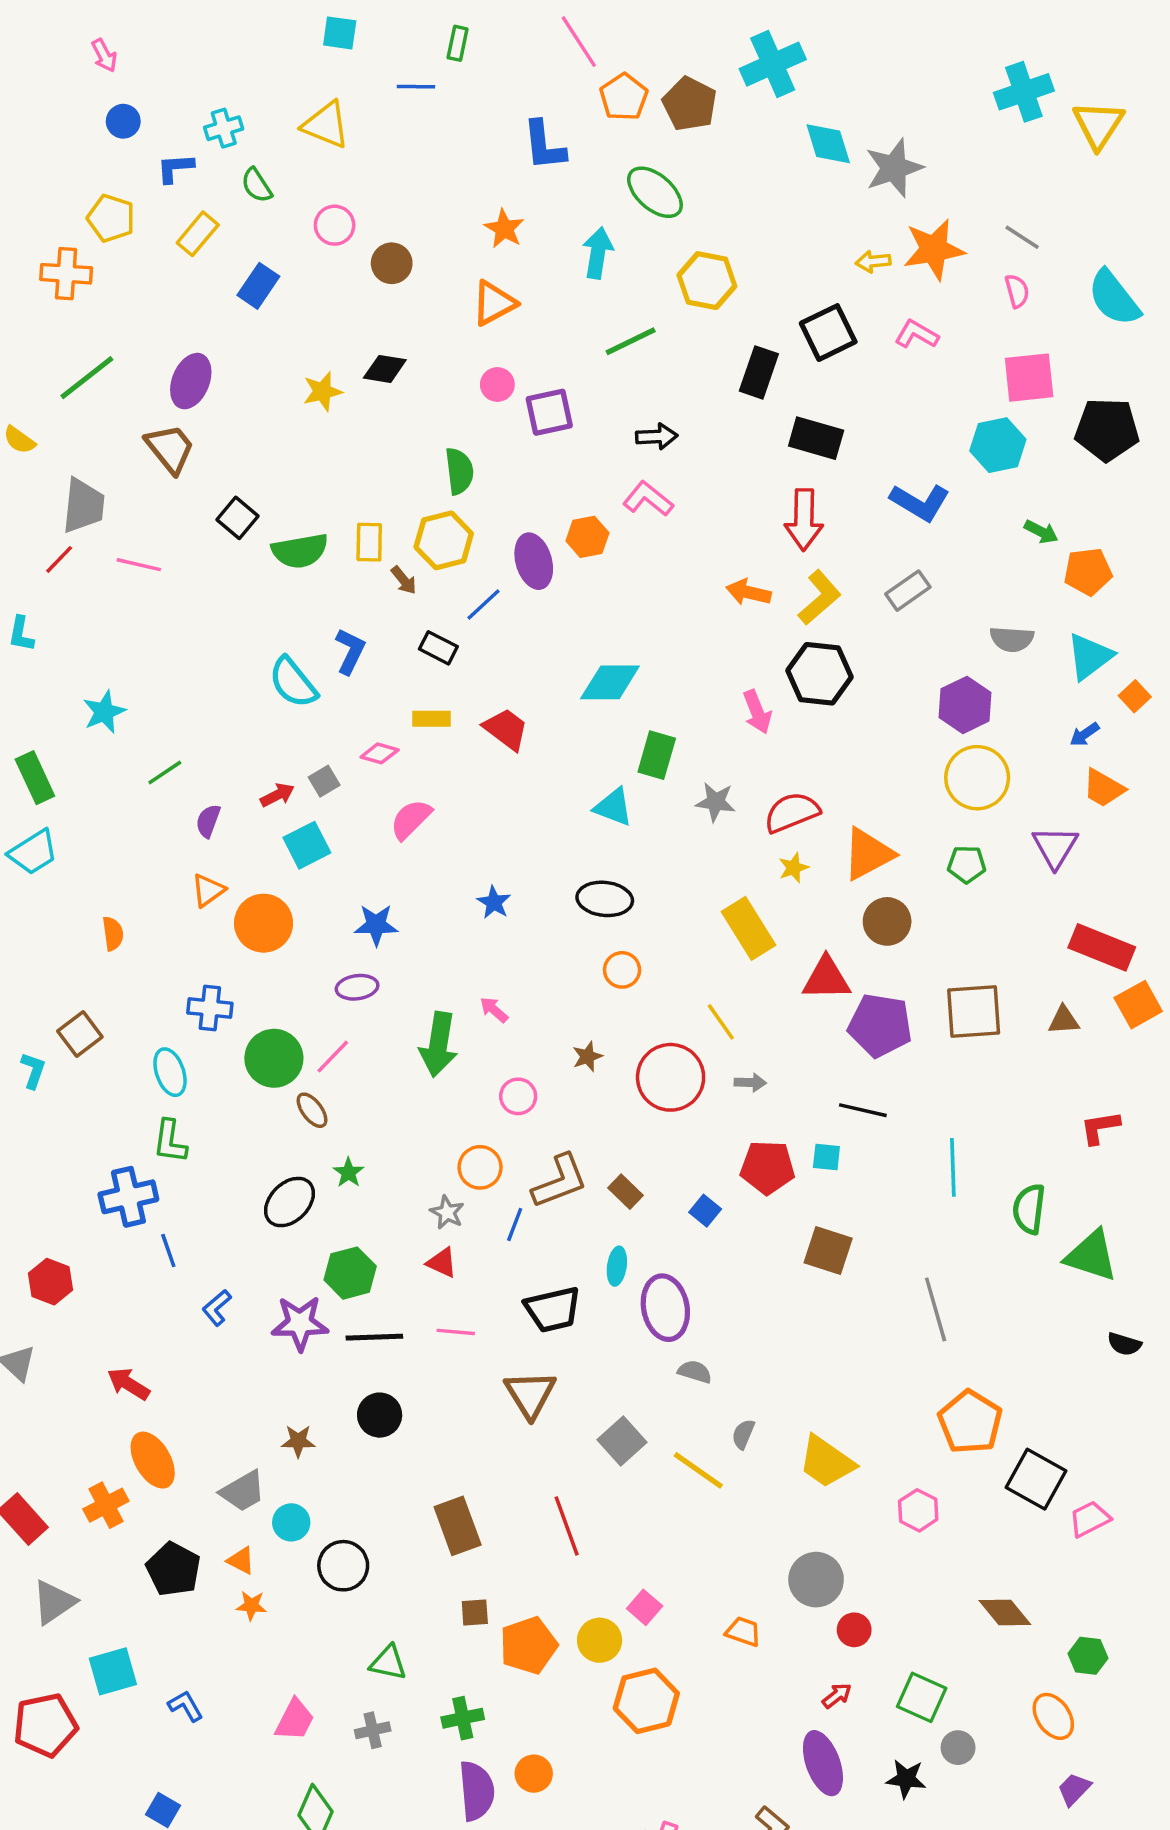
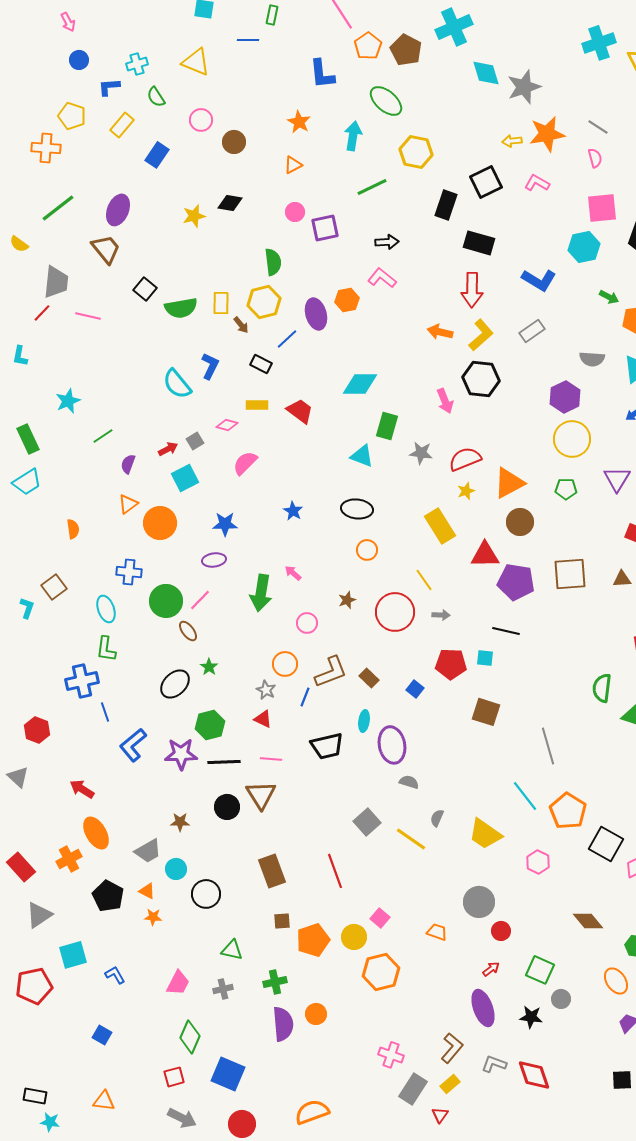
orange triangle: (494, 303) -> (293, 165), size x0.7
cyan line: (953, 1167) -> (525, 796), moved, turned -36
blue L-shape: (217, 1308) -> (133, 745), size x1.6
brown triangle: (530, 1394) -> (261, 795), moved

